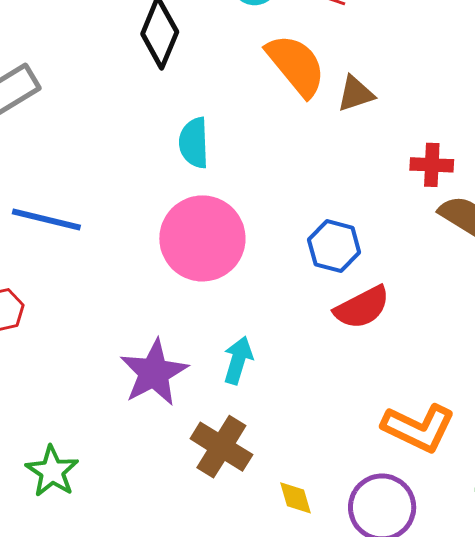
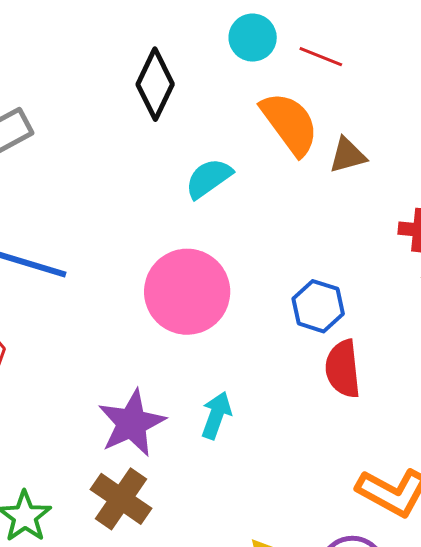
cyan semicircle: (194, 143) -> (209, 178), moved, turned 54
red semicircle: (362, 307) -> (343, 369), turned 108
brown cross: (221, 447) -> (121, 499), moved

